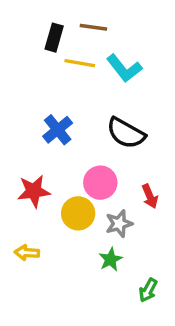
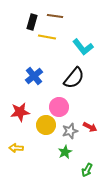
cyan L-shape: (124, 68) -> (83, 47), moved
black semicircle: (126, 133) -> (74, 78), turned -80
red arrow: (150, 196) -> (90, 127), moved, turned -40

